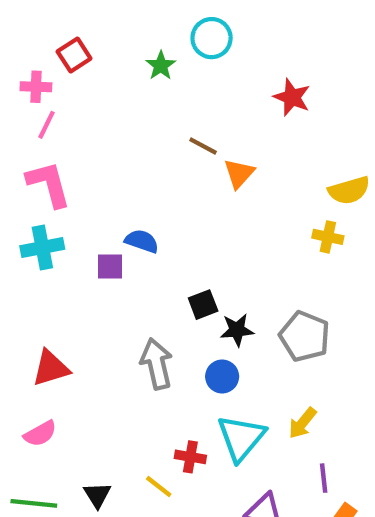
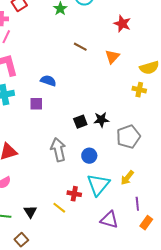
orange triangle: (239, 173) -> (112, 57), moved
blue semicircle: (142, 241) -> (48, 81), moved
black star: (237, 330) -> (101, 120), moved
gray pentagon: (305, 336) -> (128, 137), turned 30

